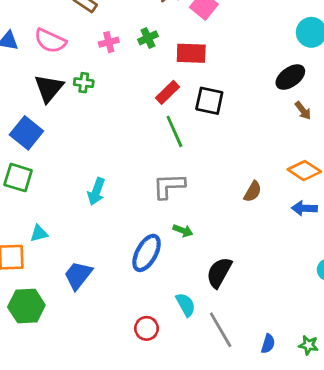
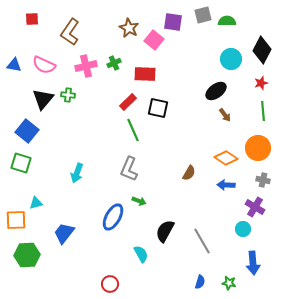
pink cross: (109, 42) -> (86, 66), size x1.5
gray L-shape: (169, 186) -> (129, 169), turned -65
red circle: (147, 328) -> (110, 284), moved
gray line: (221, 330) -> (202, 241), moved

